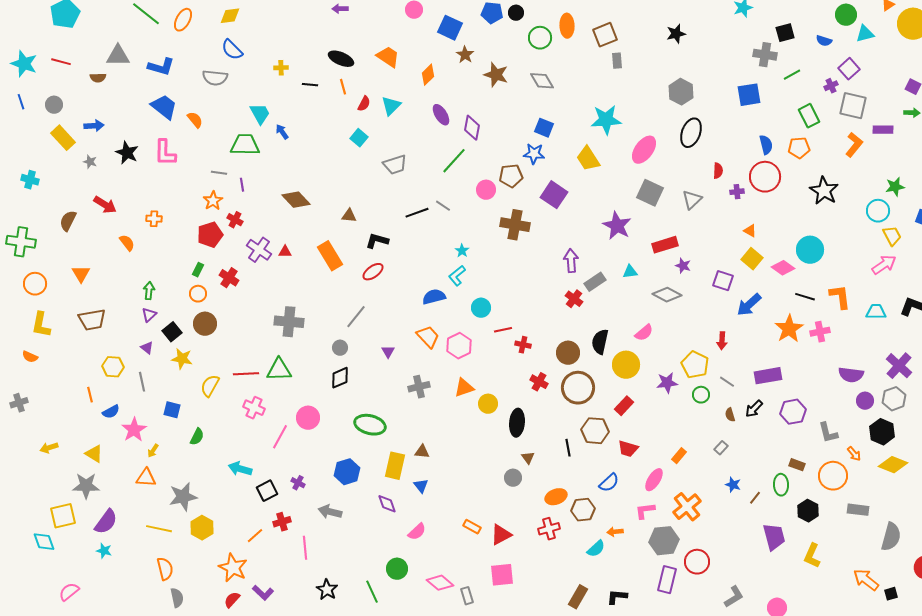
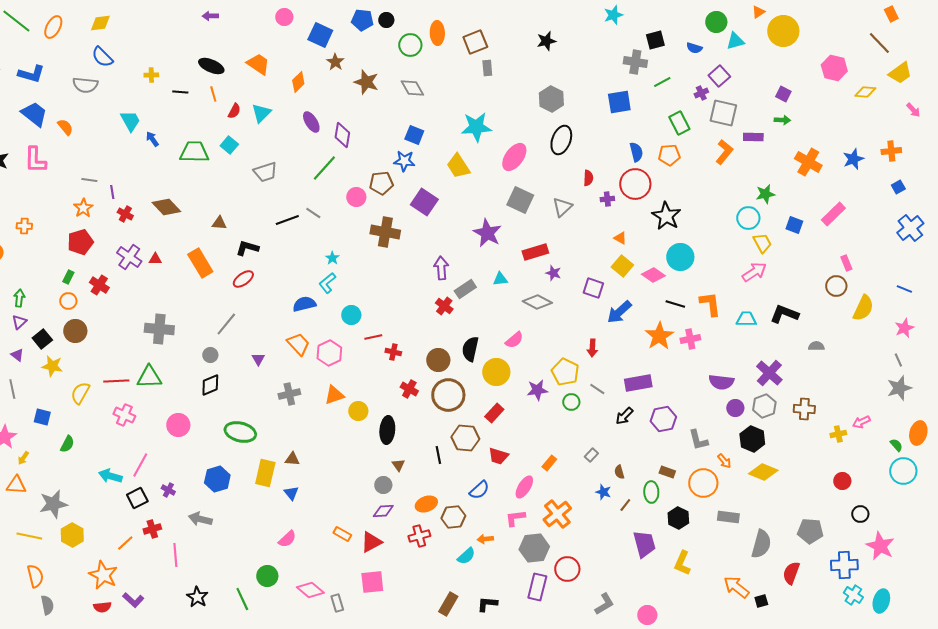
green trapezoid: (245, 145) -> (194, 152), moved
black star: (824, 191) -> (666, 216), moved
red cross: (235, 220) -> (125, 214), moved
brown semicircle: (730, 415) -> (619, 472), moved
pink line: (280, 437) -> (140, 465), moved
purple diamond: (387, 504) -> (383, 511), moved, turned -75
red semicircle: (232, 600) -> (102, 607), turned -138

